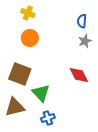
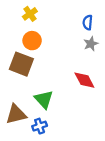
yellow cross: (28, 13) -> (30, 14), turned 32
brown square: (20, 74) -> (21, 64), moved
blue cross: (48, 118) -> (40, 126), moved

